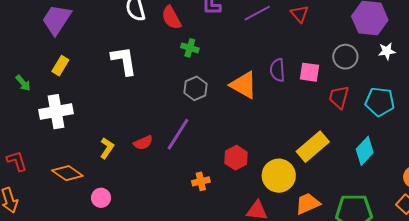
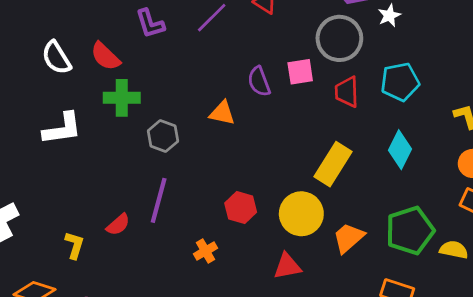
green cross: (190, 48) -> (122, 98), moved, size x1.5
gray circle: (345, 57) -> (339, 38), size x1.4
white L-shape: (124, 61) -> (62, 129), turned 108
orange triangle: (244, 85) -> (222, 113), size x0.7

